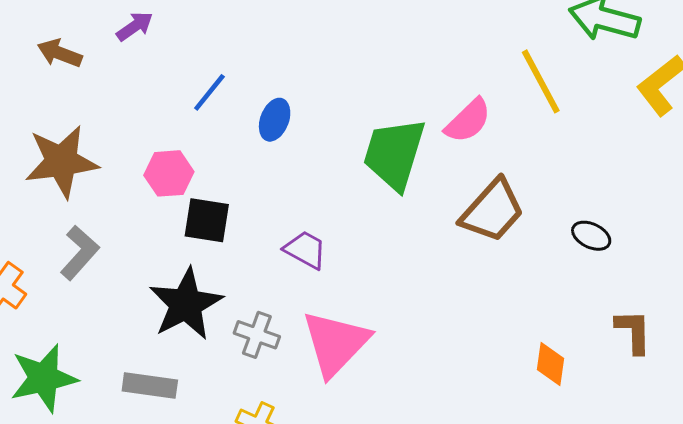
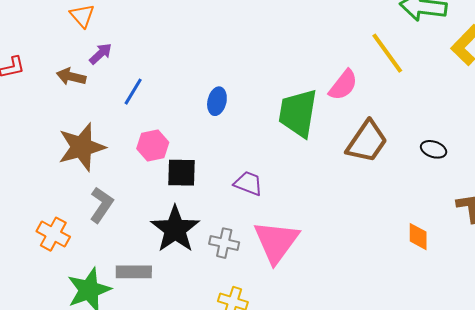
purple arrow: (135, 26) -> (101, 54), moved
blue line: (209, 92) -> (133, 92), moved
gray rectangle: (150, 385) -> (134, 272), moved

